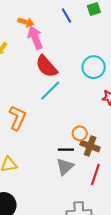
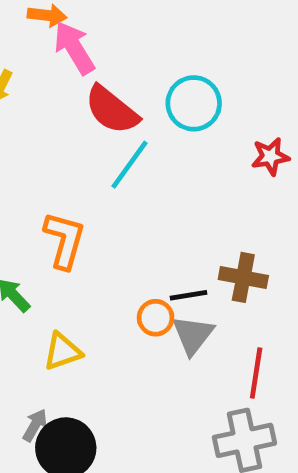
cyan circle: (94, 67) -> (194, 103), moved
orange circle: (80, 133) -> (156, 318), moved
red line: (95, 174) -> (256, 373), moved

